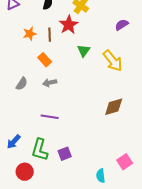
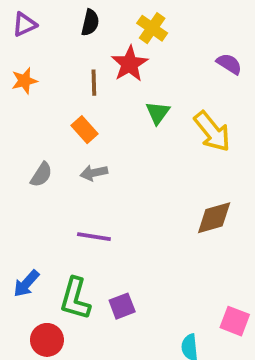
purple semicircle: (122, 25) -> (229, 64), turned 64
orange star: (30, 34) -> (24, 81), moved
pink square: (125, 162) -> (235, 321), turned -35

